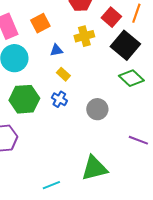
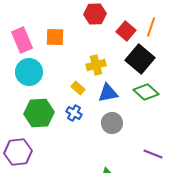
orange square: (40, 23) -> (55, 37), turned 30
yellow cross: (84, 36) -> (96, 65), moved
blue triangle: (56, 50) -> (108, 93), moved, size x1.5

